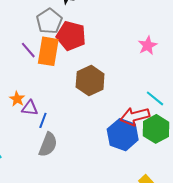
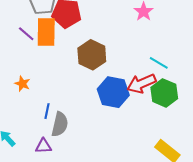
purple triangle: (30, 108) -> (43, 146), moved
blue line: (43, 120) -> (47, 111), moved
blue hexagon: (123, 135) -> (113, 92), moved

